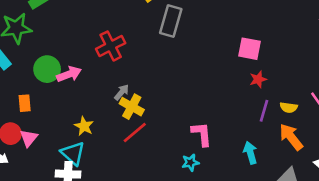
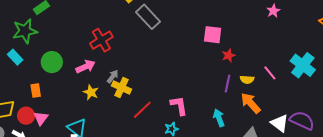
gray rectangle: (171, 21) -> (148, 17), turned -55
pink arrow: (69, 74) -> (86, 67), moved
red star: (258, 79) -> (228, 55), moved
yellow star: (84, 126) -> (91, 92), moved
red line: (135, 133) -> (142, 110), moved

